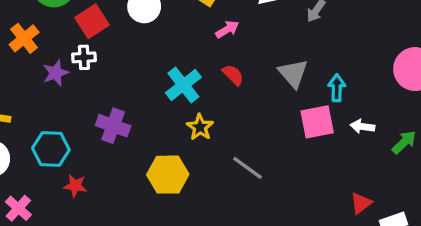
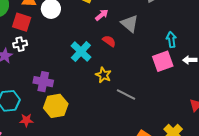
red square: (92, 21) -> (22, 22), turned -30
gray triangle: (293, 73) -> (130, 24), moved
yellow star: (200, 127) -> (103, 75), moved
yellow hexagon: (168, 175) -> (56, 106), moved

